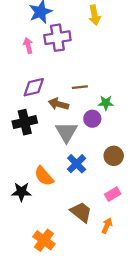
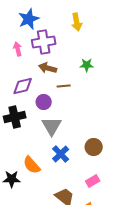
green star: (106, 103) -> (87, 65), moved
brown arrow: (59, 104) -> (48, 68), moved
purple circle: (92, 119) -> (44, 102), moved

